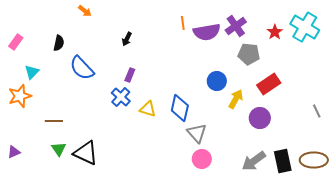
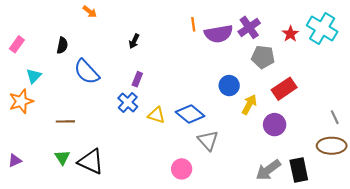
blue diamond: (180, 108) -> (190, 114), turned -64
brown line: (54, 121) -> (65, 121), moved
pink circle: (202, 159) -> (182, 169), moved
brown ellipse: (314, 160) -> (332, 146), moved

